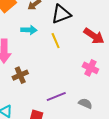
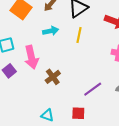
yellow line: (56, 41) -> (79, 35), turned 49

